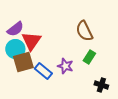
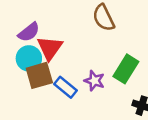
brown semicircle: (84, 31) -> (104, 18), moved
green rectangle: (89, 57) -> (126, 69), size x1.5

